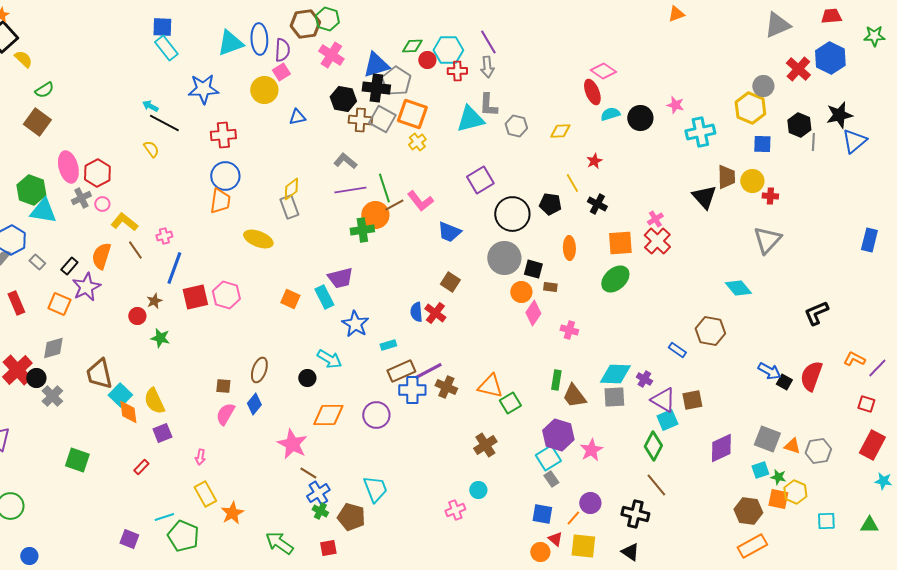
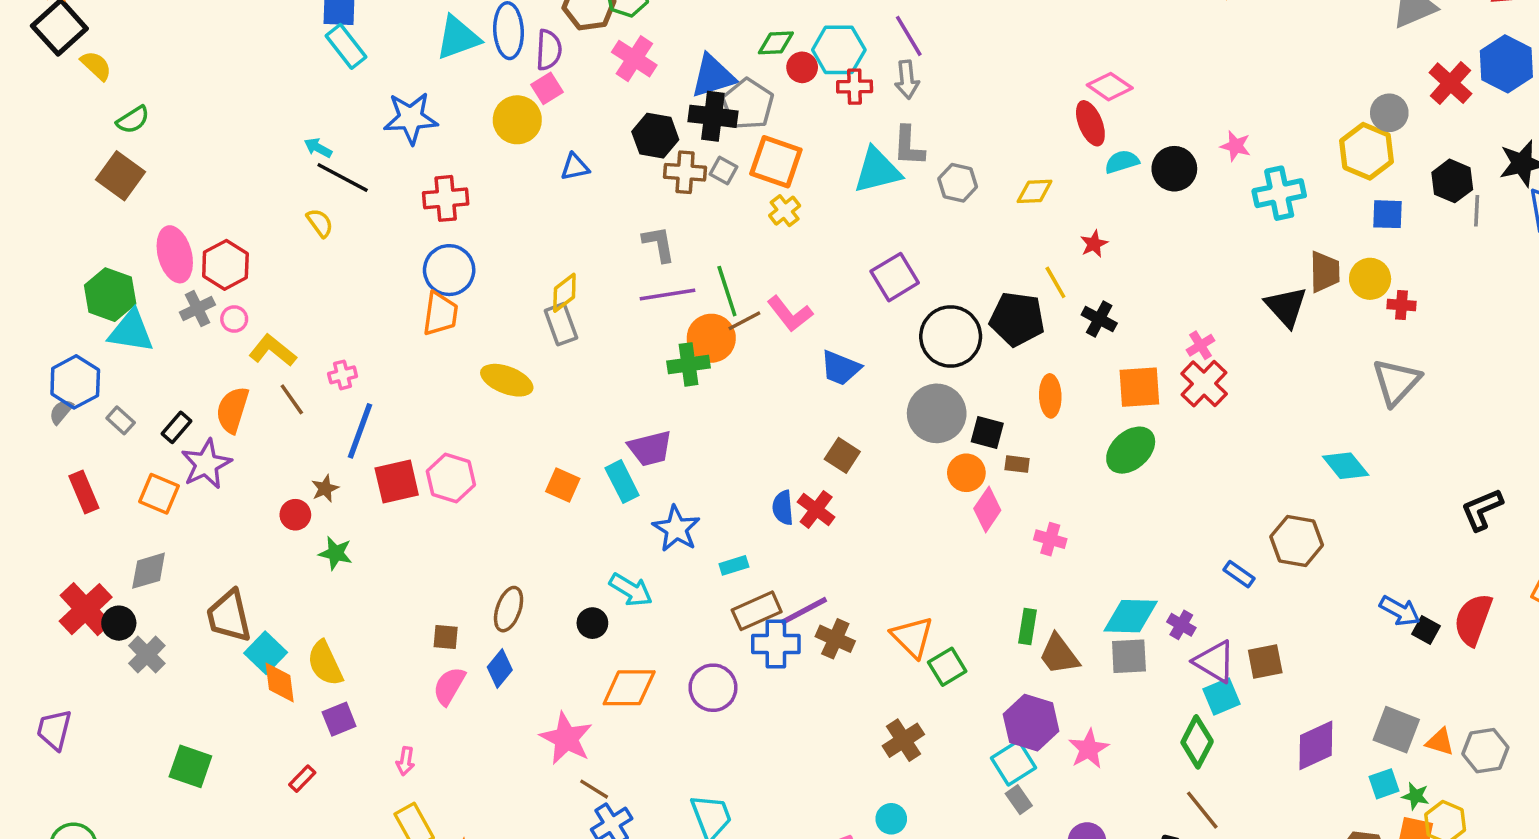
gray square: (382, 119) -> (723, 170), size x0.6
gray L-shape: (345, 161) -> (659, 244), turned 40
black pentagon: (550, 204) -> (1017, 319), size x1.4
orange triangle: (490, 386) -> (912, 637), turned 32

